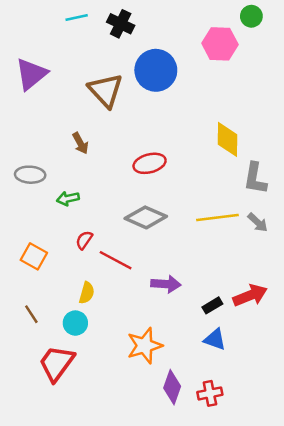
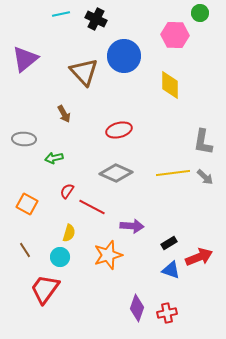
yellow diamond: (227, 139) -> (170, 85), moved
red arrow: (250, 295) -> (199, 257), moved
orange star: (145, 346) -> (108, 255), moved

